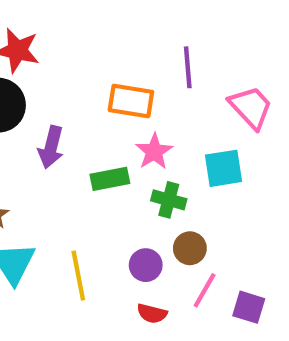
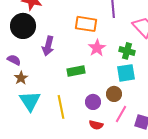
cyan square: (224, 168) -> (126, 73), moved
green rectangle: (110, 179) -> (76, 71), moved
green cross: (169, 200) -> (127, 51), moved

